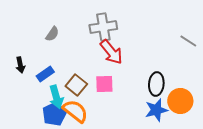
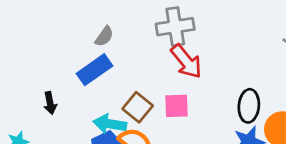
black arrow: (20, 65) -> (50, 103), moved
blue rectangle: (45, 74) -> (95, 70), moved, size x1.4
cyan arrow: (56, 97) -> (110, 124), turned 115

